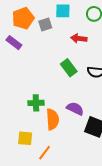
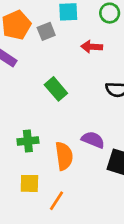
green rectangle: (69, 68) -> (56, 89), moved
green cross: (36, 103) -> (28, 141), moved

